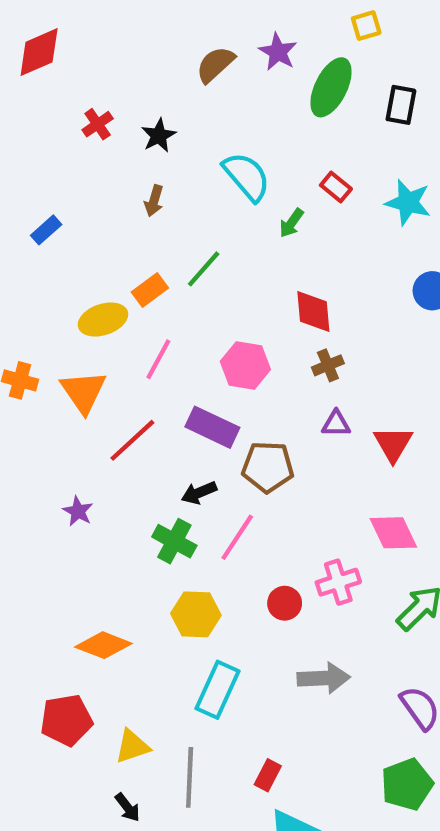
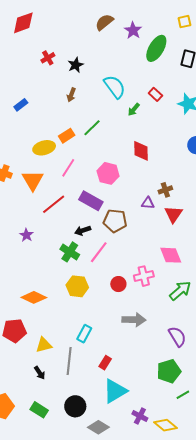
yellow square: (366, 26) -> (184, 22), moved
brown semicircle: (215, 64) -> (104, 22), moved
brown cross: (328, 365) -> (165, 190), moved
cyan rectangle: (218, 690) -> (84, 334), moved, size x0.7

